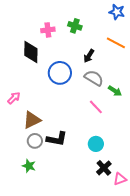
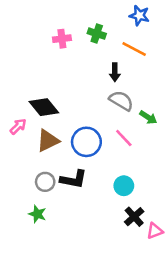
blue star: (117, 12) -> (139, 15), moved
orange line: (116, 43) -> (134, 49), moved
black diamond: (31, 52) -> (44, 107), moved, turned -40
black arrow: (89, 56) -> (115, 72), turned -32
blue circle: (60, 73) -> (86, 142), moved
brown triangle: (32, 120) -> (48, 141), moved

